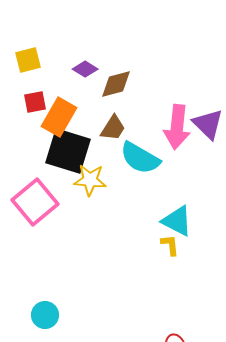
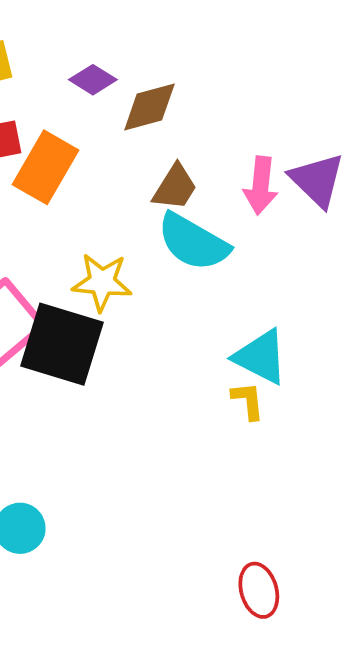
pink arrow: (177, 127) -> (261, 185), size x0.7
brown trapezoid: (113, 128) -> (175, 187), moved
black square: (68, 151) -> (62, 344), moved

